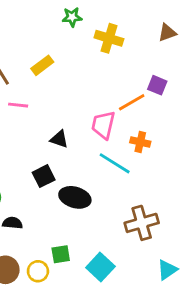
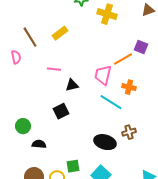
pink line: (18, 105) -> (54, 69), moved
black triangle: (59, 139) -> (72, 85), turned -32
black ellipse: (75, 197) -> (105, 142), moved
brown cross: (142, 223) -> (129, 132), moved, size x0.6

